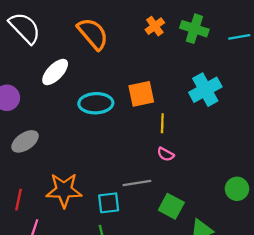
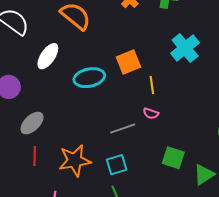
pink semicircle: (166, 154) -> (151, 113), moved
gray line: (137, 183) -> (123, 128), moved
red line: (18, 200) -> (35, 156), moved

